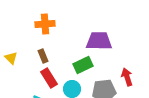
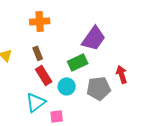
purple trapezoid: (99, 41) -> (94, 38), turned 124

